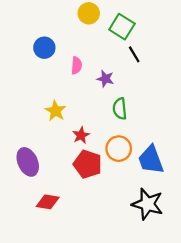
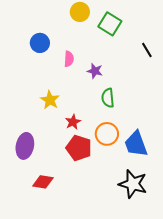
black line: (134, 54) -> (147, 50), moved
purple ellipse: (28, 162) -> (25, 146), turned 35

